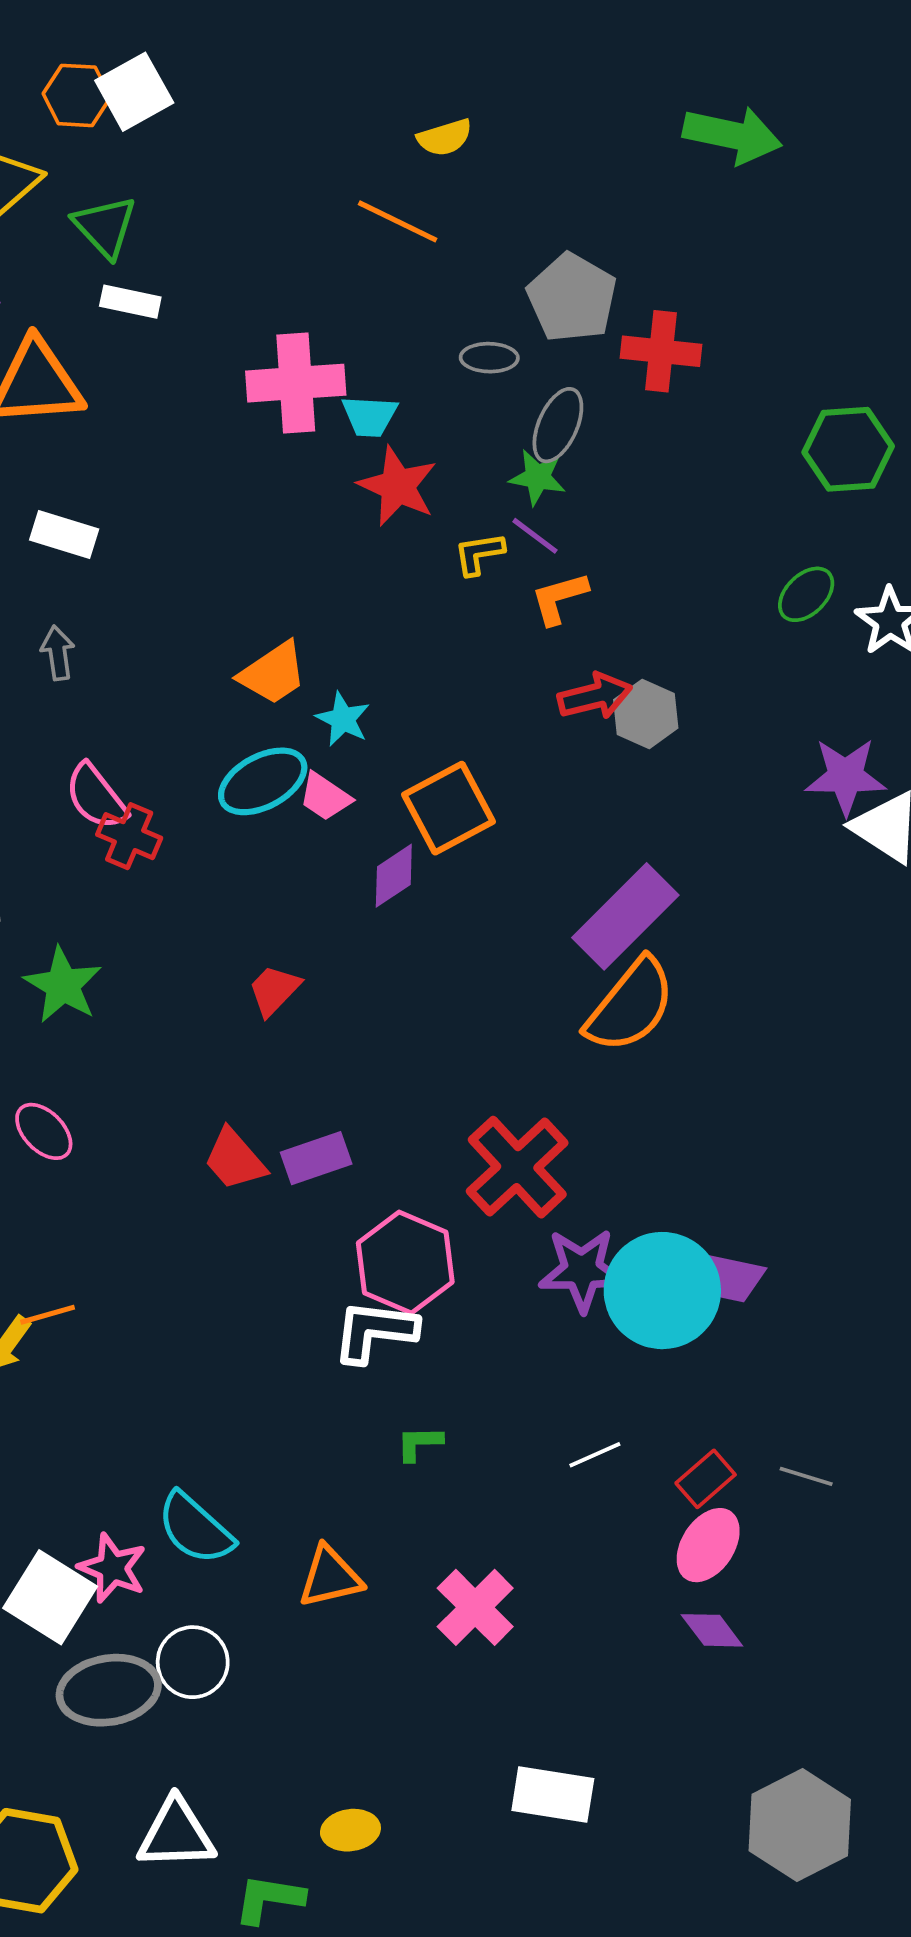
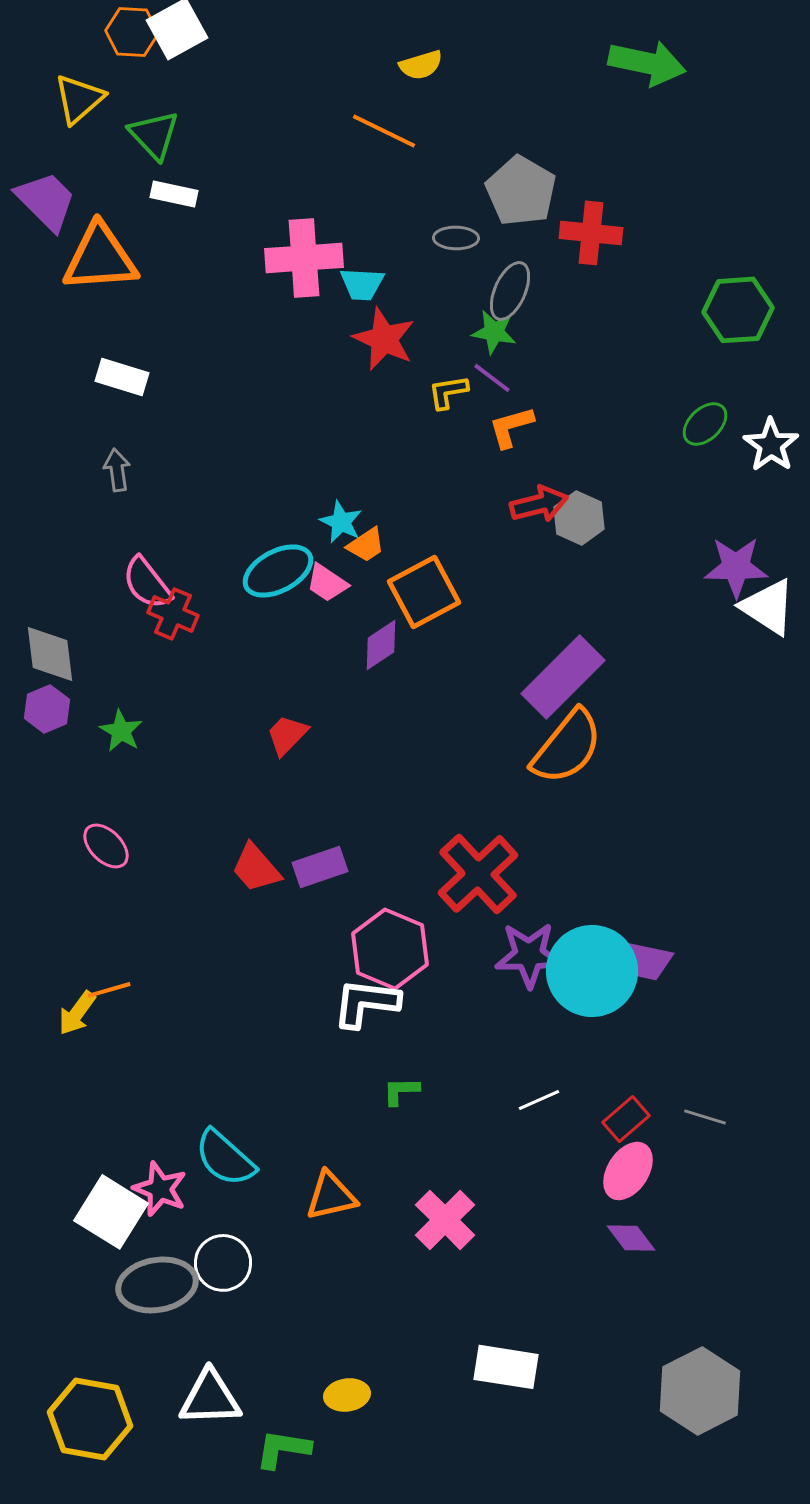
orange trapezoid: (273, 673) -> (366, 545), moved, size x0.7
green star: (63, 985) -> (121, 731), size x0.7

